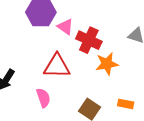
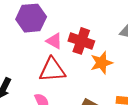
pink triangle: (65, 27) -> (54, 41), moved

